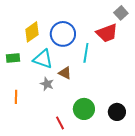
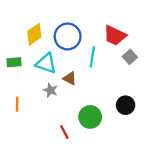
gray square: (121, 13) -> (130, 57), moved
red trapezoid: (107, 33) -> (115, 35), turned 45
black circle: (117, 112) -> (126, 105), moved

